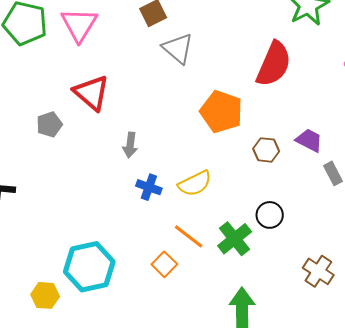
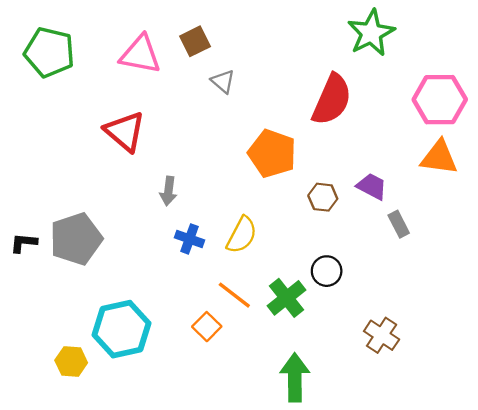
pink triangle: (79, 25) -> (140, 54), moved, turned -51
gray triangle: (178, 48) -> (223, 81), size x0.7
gray pentagon: (49, 124) -> (76, 239), moved, size x1.8
yellow semicircle: (195, 183) -> (242, 235), turned -36

